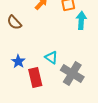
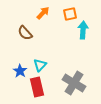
brown semicircle: (14, 22) -> (25, 33), moved
cyan triangle: (51, 57) -> (40, 65), moved, turned 40

